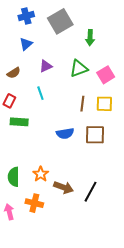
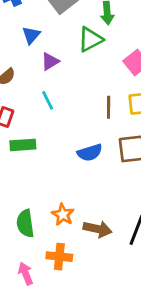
blue triangle: (26, 44) -> (31, 35), moved
green triangle: (79, 69) -> (90, 39), moved

